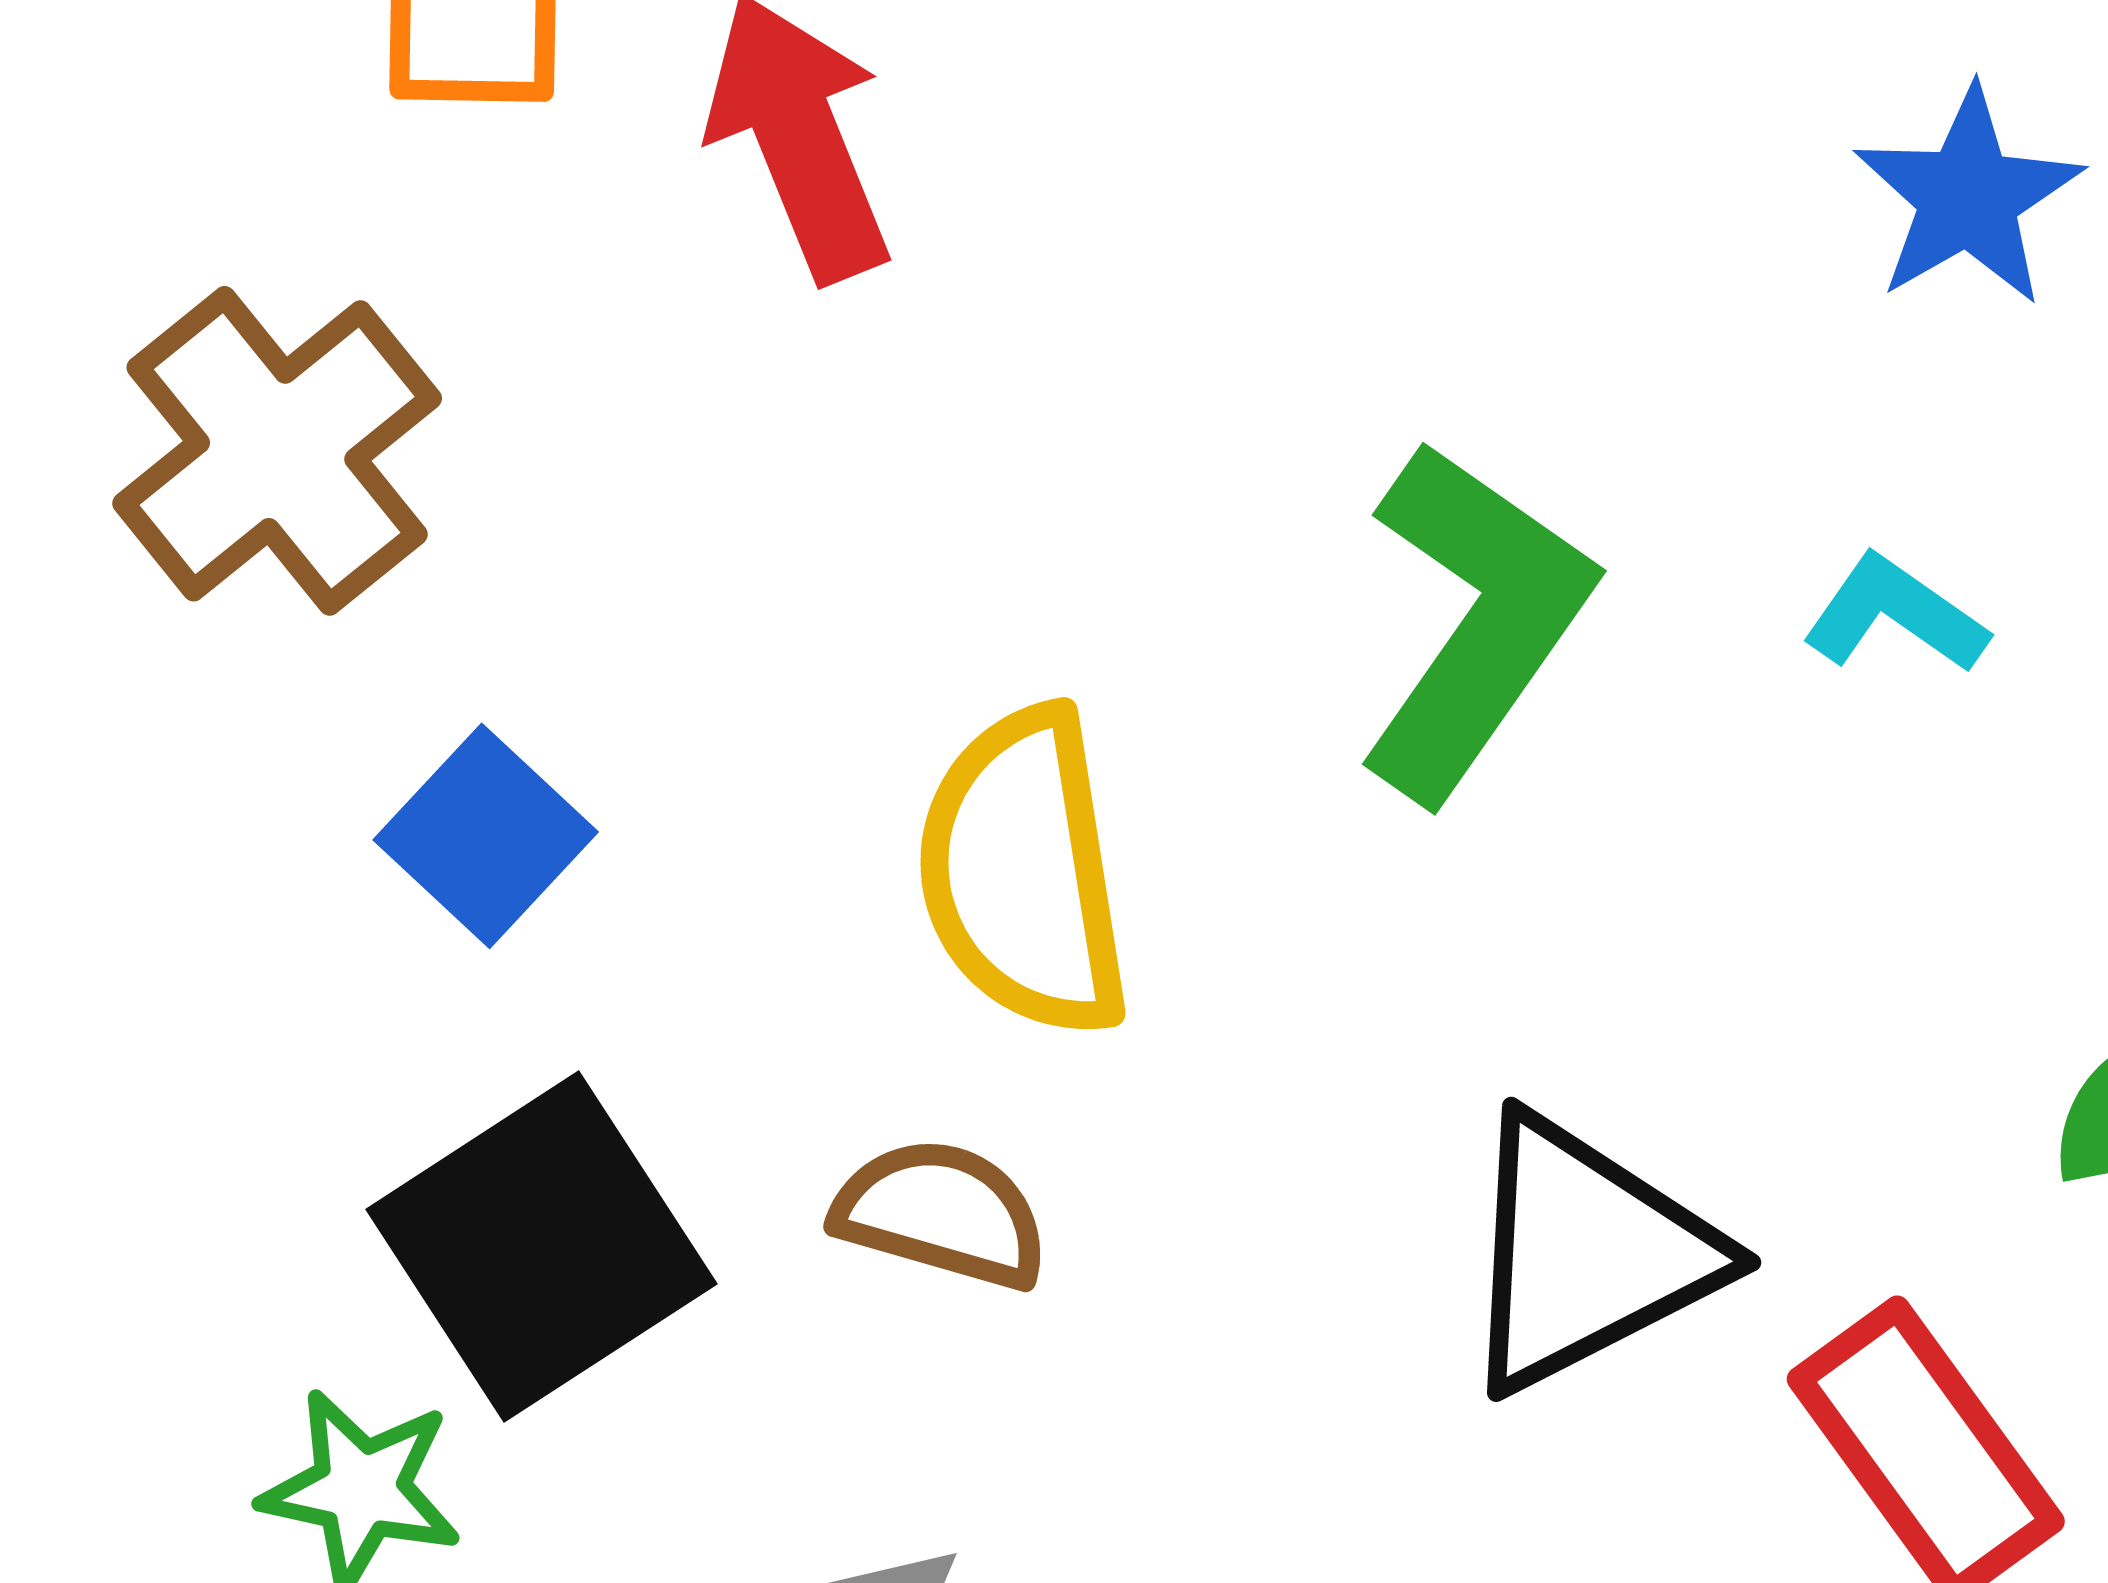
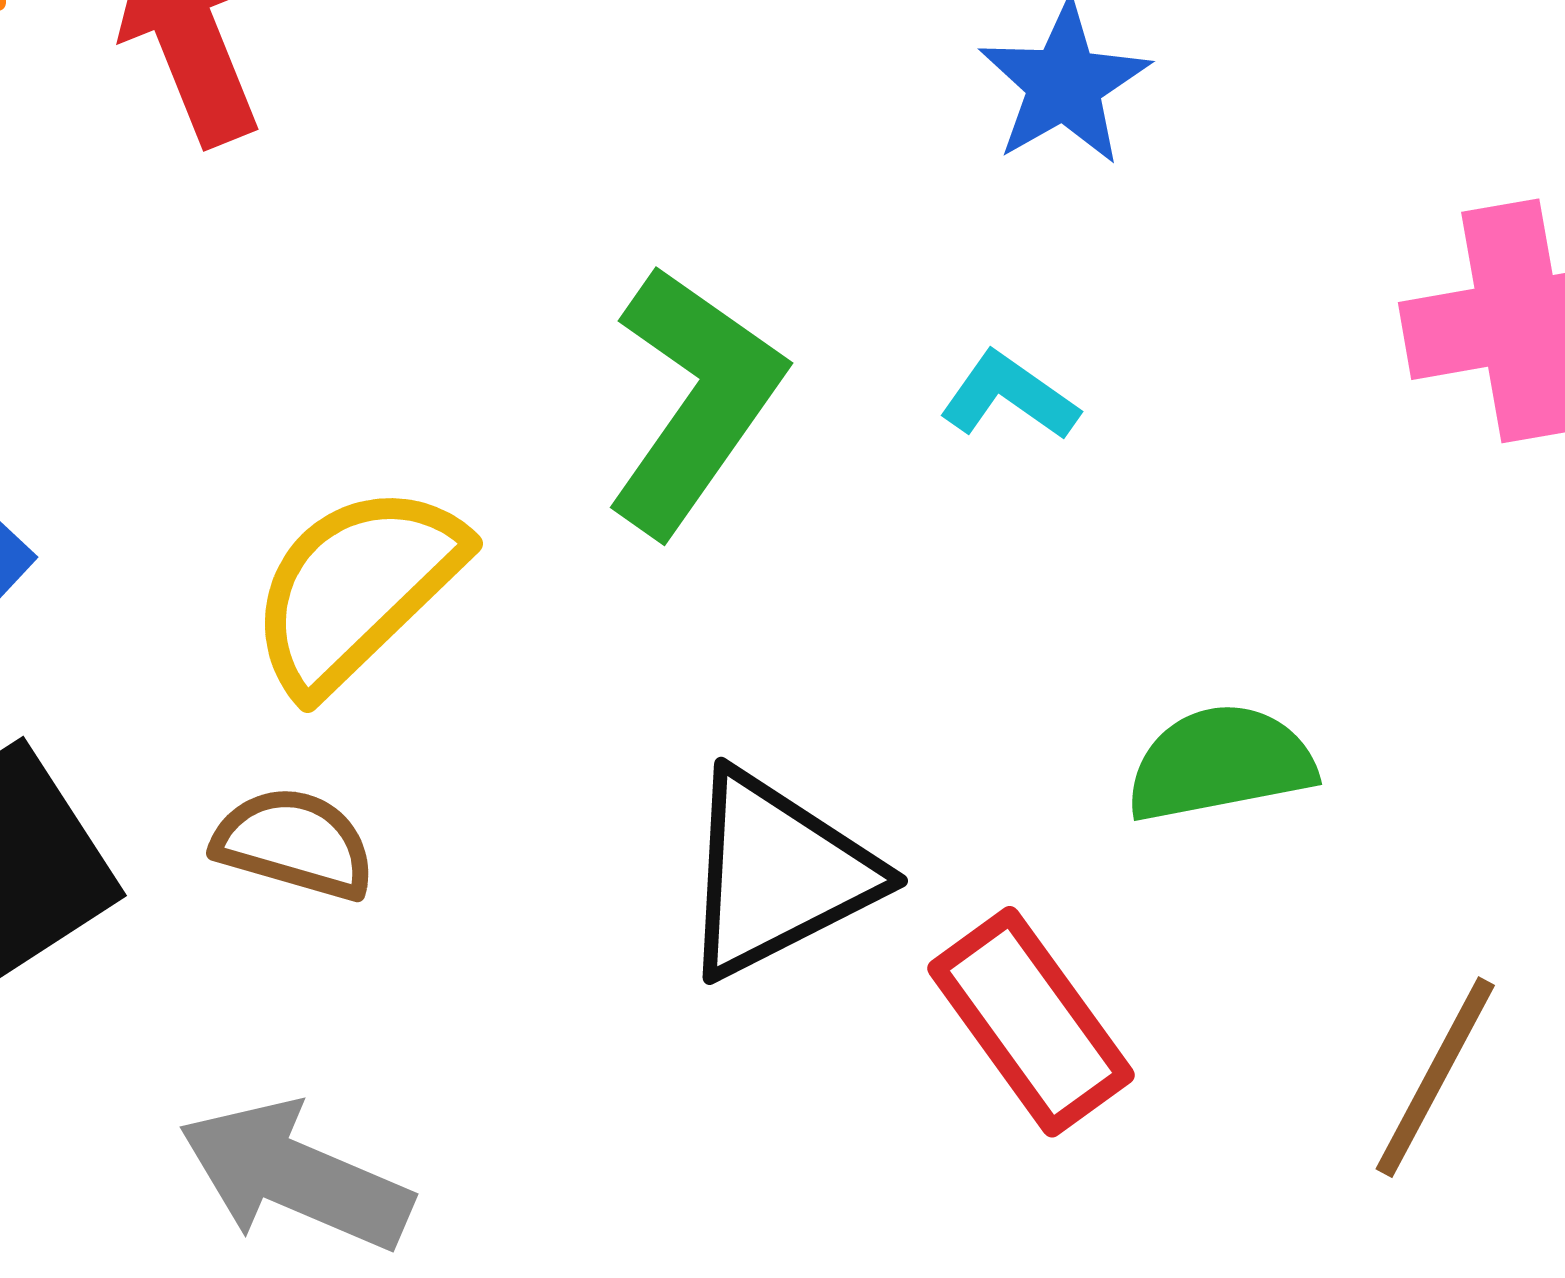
yellow semicircle: (1024, 872) -> (356, 588), turned 55

